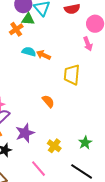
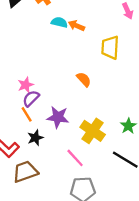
purple star: (25, 133) -> (58, 117), turned 30
yellow cross: (54, 146) -> (93, 131), size x1.5

